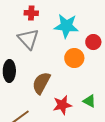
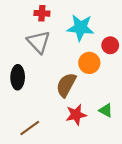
brown semicircle: (41, 83) -> (66, 85), moved

